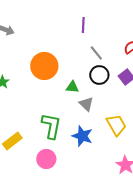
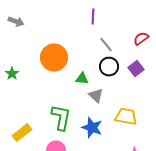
yellow trapezoid: (116, 125) -> (126, 117), turned -50

